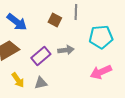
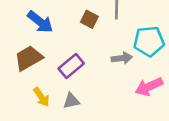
gray arrow: (66, 50) -> (122, 58), moved

